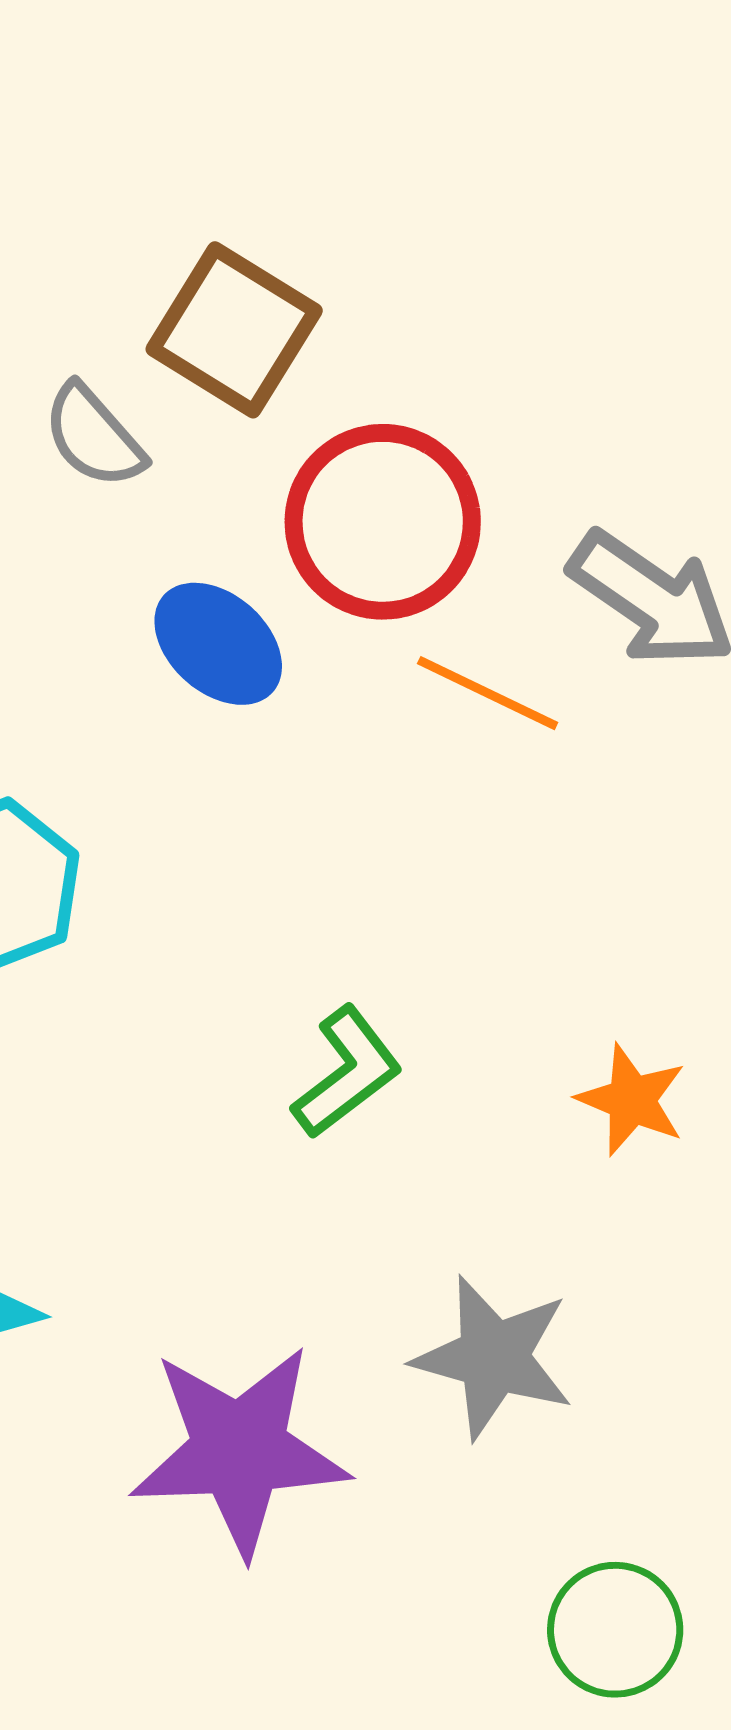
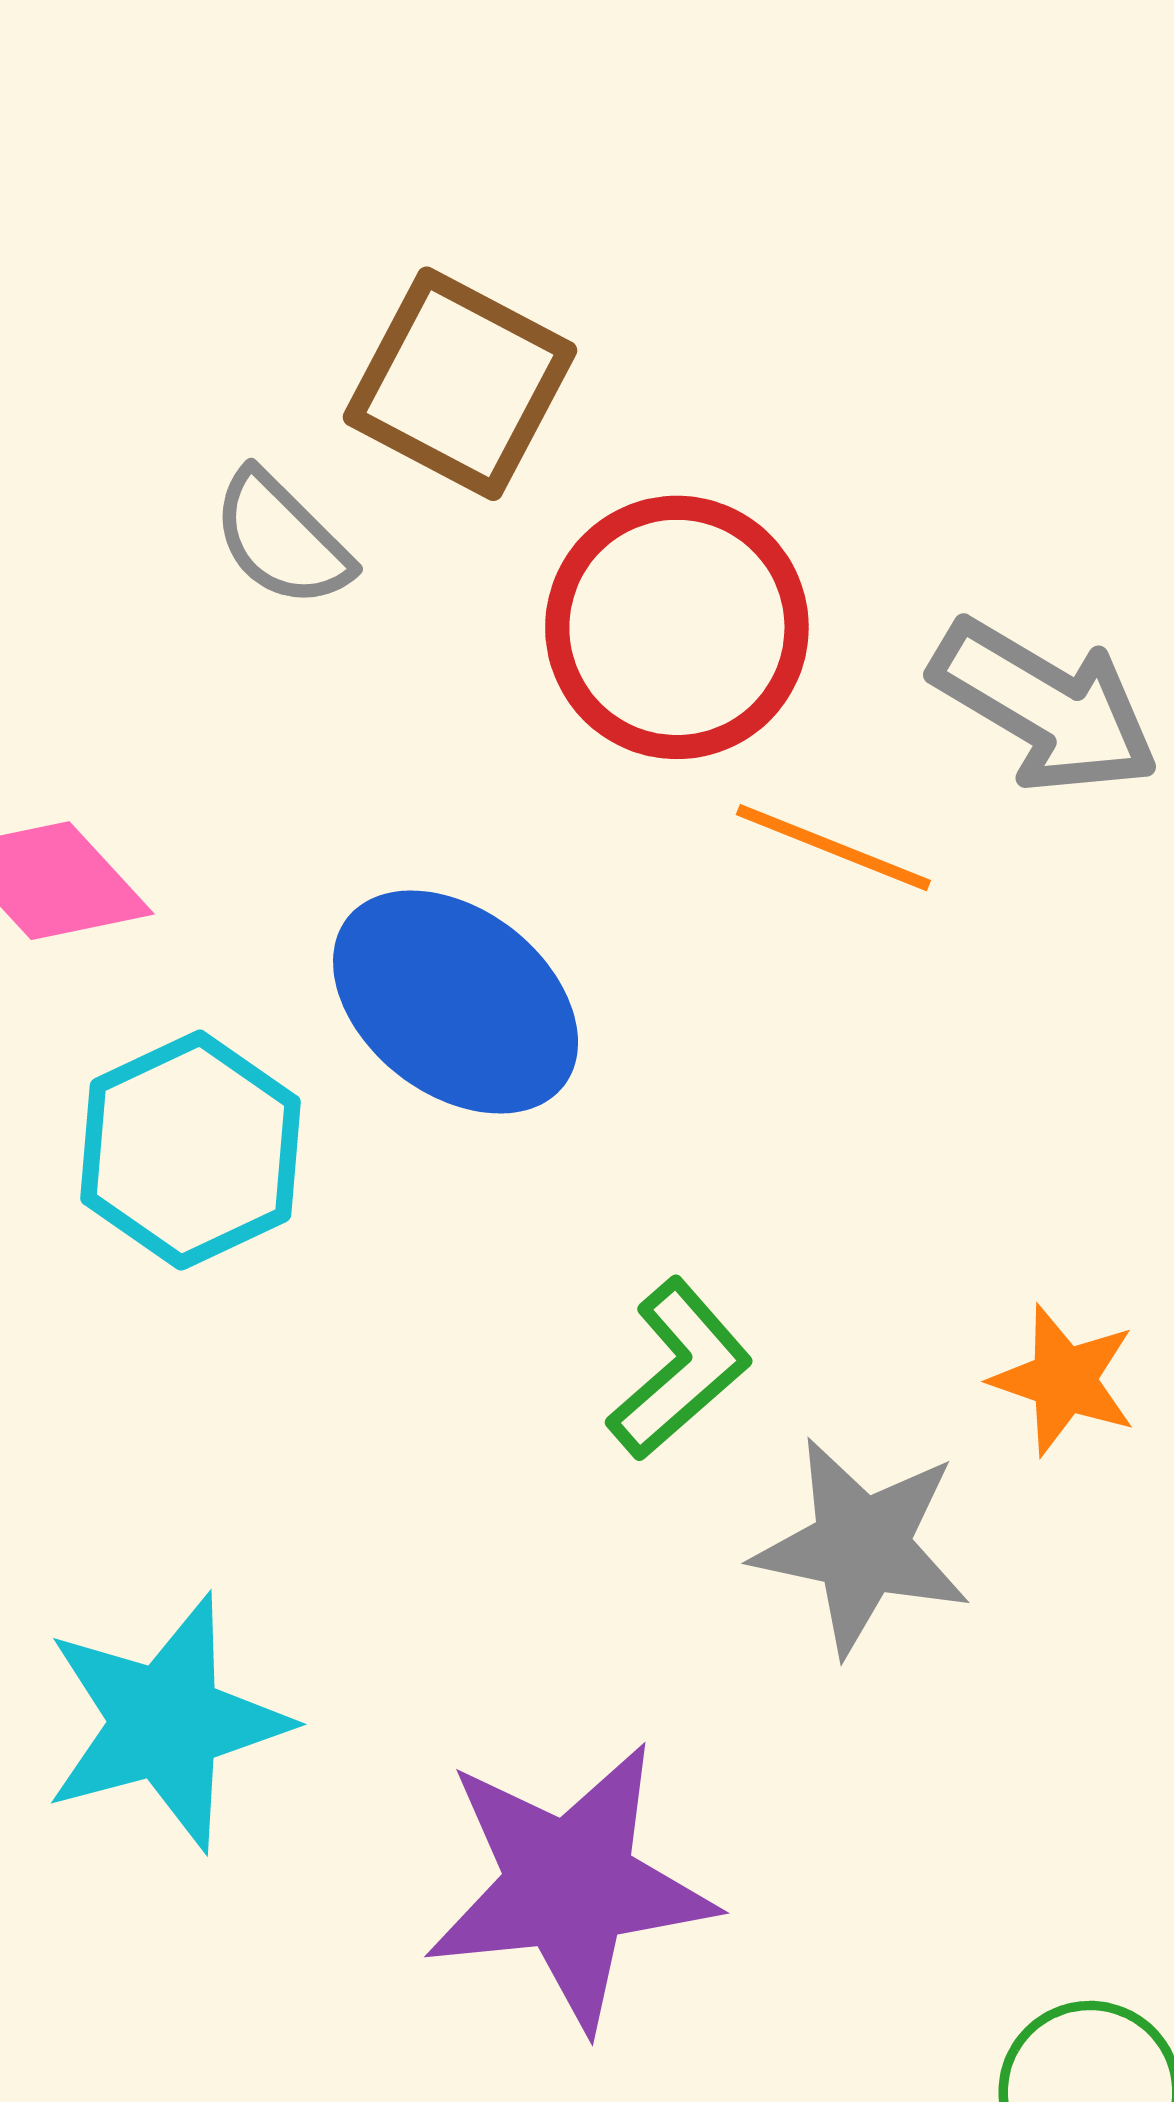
blue ellipse: (218, 644) -> (456, 1002), moved, size x1.4
gray star: (493, 1357) -> (862, 1546), moved

